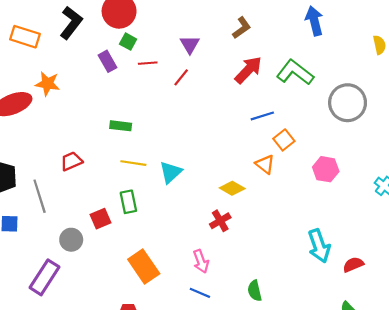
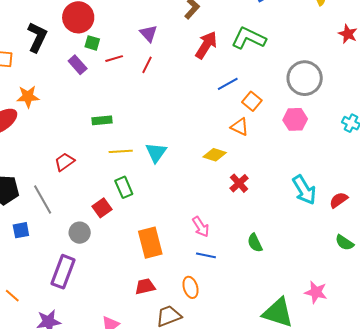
gray circle: (348, 103) -> (305, 78), moved
red cross: (220, 221) -> (239, 183), moved
orange rectangle: (144, 267) -> (150, 243), turned 32

